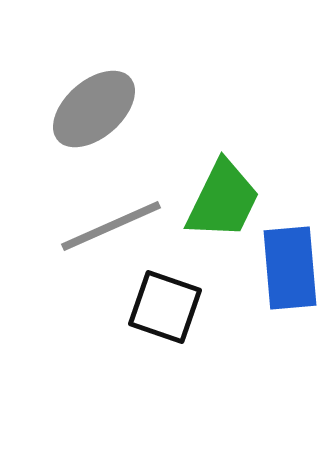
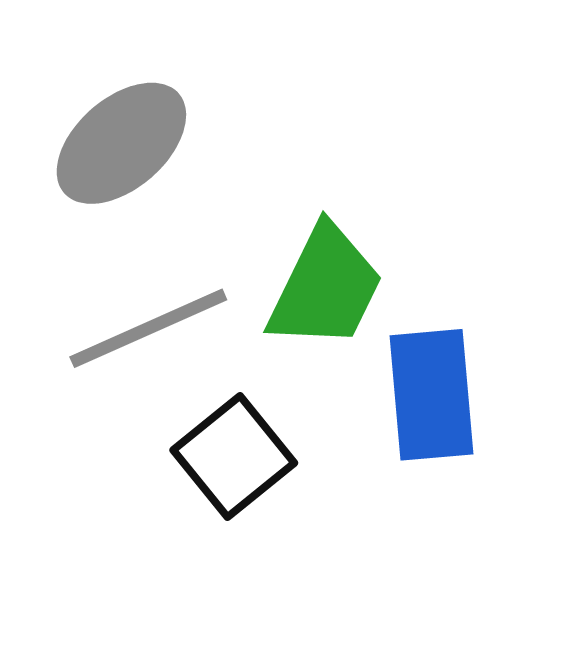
black square: (165, 307) -> (234, 456), turned 32

